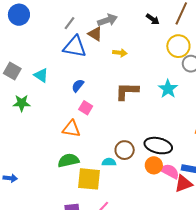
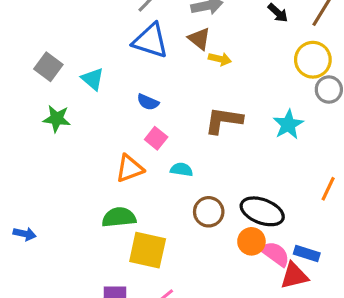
brown triangle: (95, 34) -> (199, 39), moved
blue semicircle: (78, 86) -> (148, 102), turned -112
orange triangle: (71, 129) -> (130, 168), turned -36
cyan semicircle: (109, 162) -> (182, 170), moved

